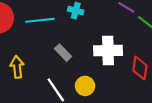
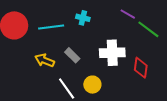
yellow arrow: (17, 67) -> (44, 60), moved, turned -60

